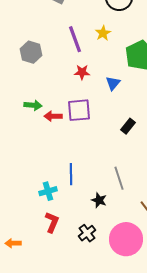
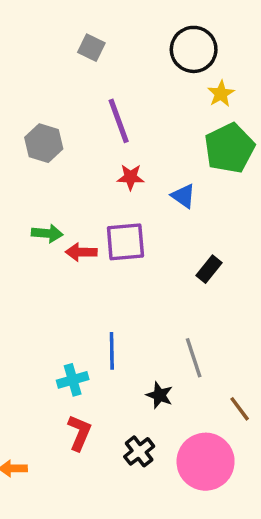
yellow star: (103, 33) -> (221, 94), moved
blue triangle: (113, 83) -> (183, 196), turned -35

